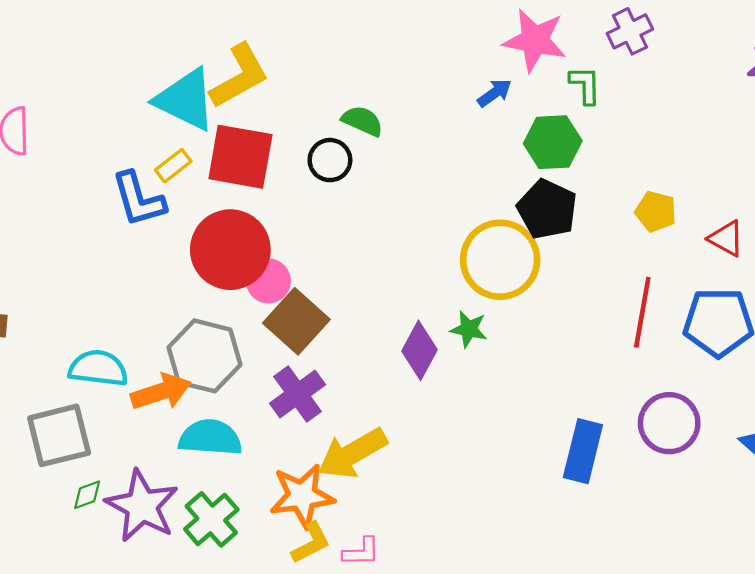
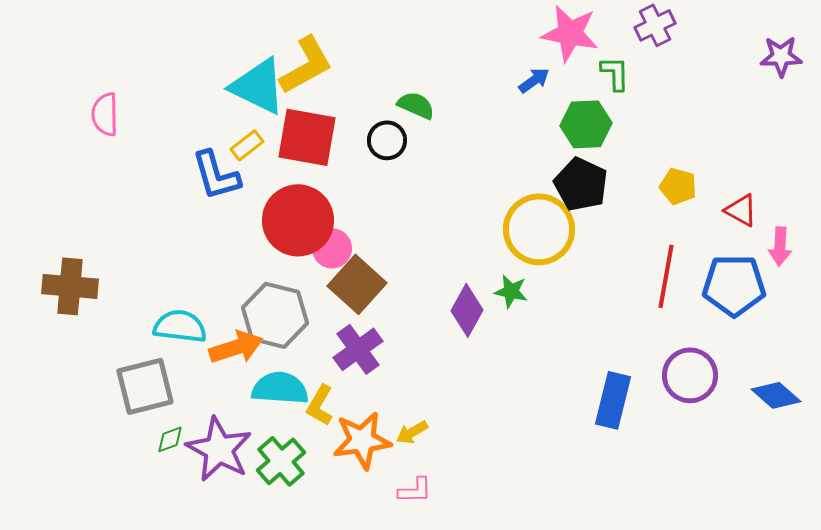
yellow arrow: (352, 453) -> (412, 432), moved, size x0.5
yellow L-shape: (311, 543) -> (320, 405), moved, turned 147

